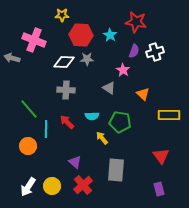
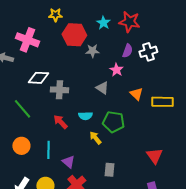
cyan star: (110, 35) -> (103, 23), moved
gray star: (87, 59) -> (92, 51), moved
white diamond: (64, 62) -> (38, 78), moved
yellow rectangle: (169, 115) -> (162, 102), moved
cyan line: (46, 129) -> (48, 150), moved
gray rectangle: (116, 170) -> (109, 170), size x0.6

